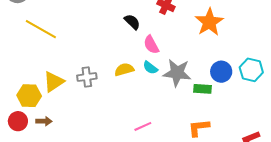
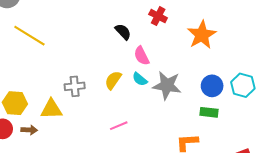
yellow semicircle: (124, 70) -> (113, 80), turned -42
yellow triangle: (54, 82) -> (51, 109), moved, turned 30
green rectangle: (202, 89) -> (209, 112), moved
pink line: (143, 126) -> (119, 126), moved

